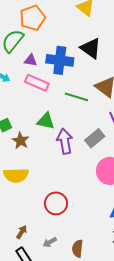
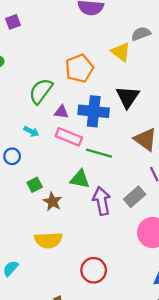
orange pentagon: (32, 18) -> (79, 68), moved
black triangle: (91, 48) -> (128, 97), turned 30
green line: (76, 97) -> (99, 153), moved

